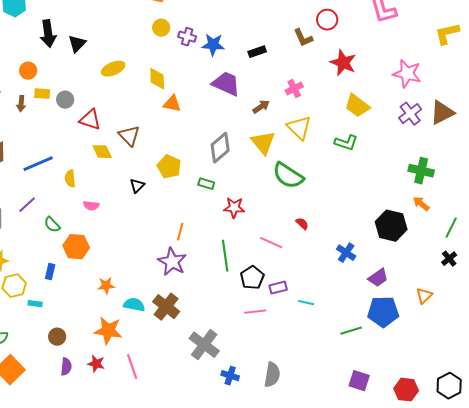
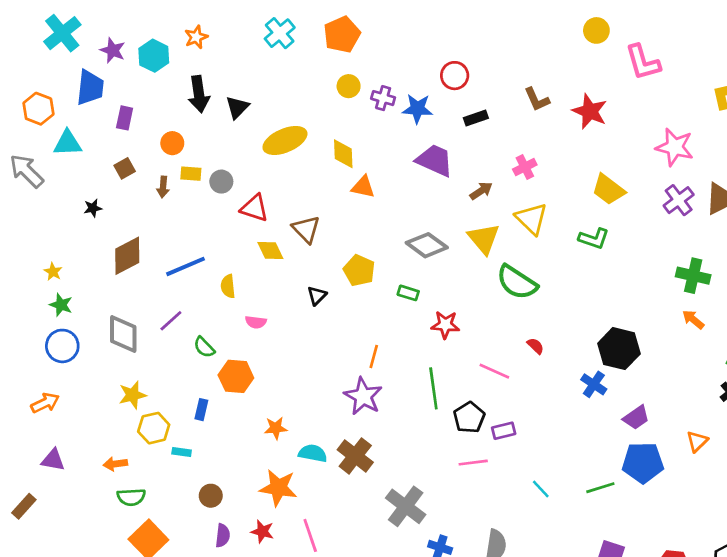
red circle: (327, 20) -> (455, 76), moved
red star: (343, 63) -> (590, 111), moved
yellow ellipse: (113, 69) -> (285, 140), size x1.4
gray diamond: (220, 148) -> (427, 245), turned 76
black hexagon: (391, 226) -> (619, 349), moved
cyan line: (306, 303) -> (541, 489), moved, turned 35

